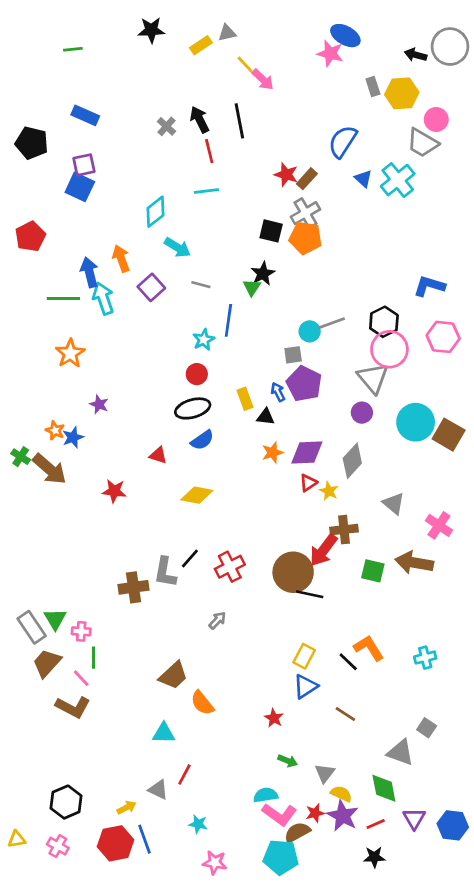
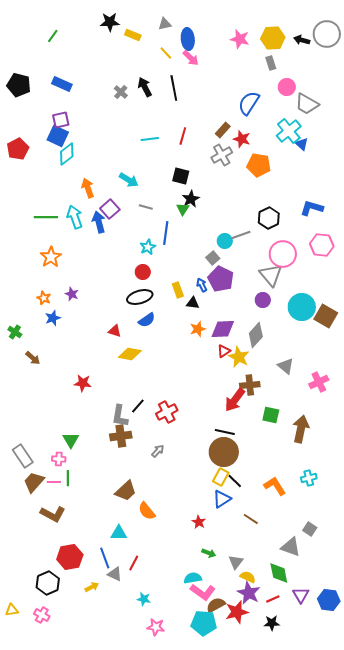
blue ellipse: (345, 36) -> (188, 39), moved, turned 55
yellow rectangle: (201, 45) -> (133, 35), moved, turned 56
green line: (73, 49) -> (53, 36), turned -48
yellow line: (245, 64) -> (166, 53), moved
yellow hexagon: (402, 93) -> (273, 38), moved
pink circle: (436, 119) -> (287, 87), moved
black pentagon: (32, 143) -> (19, 85), moved
red line: (209, 151) -> (183, 136), moved, turned 30
red star: (286, 175) -> (242, 139), moved
blue triangle: (363, 179) -> (302, 144), moved
cyan diamond: (155, 212) -> (67, 154), moved
black square: (271, 231) -> (181, 176), moved
red pentagon: (30, 236) -> (18, 149), moved
orange pentagon: (305, 238) -> (259, 165), moved
blue arrow: (89, 272) -> (99, 222), moved
black hexagon: (384, 322) -> (269, 218), moved
gray square: (293, 355) -> (213, 258), turned -32
orange star: (55, 430) -> (44, 298), moved
brown arrow: (50, 469) -> (33, 358), moved, size x0.6
red star: (114, 491) -> (83, 383), moved
yellow star: (329, 491) -> (239, 357), size x1.5
yellow diamond: (197, 495) -> (130, 354), moved
pink cross: (439, 525) -> (319, 382), turned 30
brown arrow: (414, 563) -> (301, 429), moved, turned 92
brown circle: (293, 572) -> (224, 452), moved
brown cross: (133, 587) -> (121, 436), moved
green triangle: (55, 619) -> (71, 440), moved
orange L-shape: (369, 648) -> (275, 486), moved
black line: (348, 662) -> (235, 481), moved
pink line: (81, 678) -> (54, 482), moved, turned -48
red star: (315, 813) -> (237, 612), moved, size x1.6
blue line: (144, 839) -> (105, 558), moved
red hexagon: (116, 843) -> (70, 557), moved

